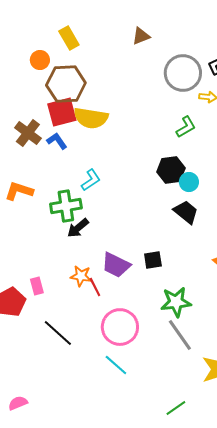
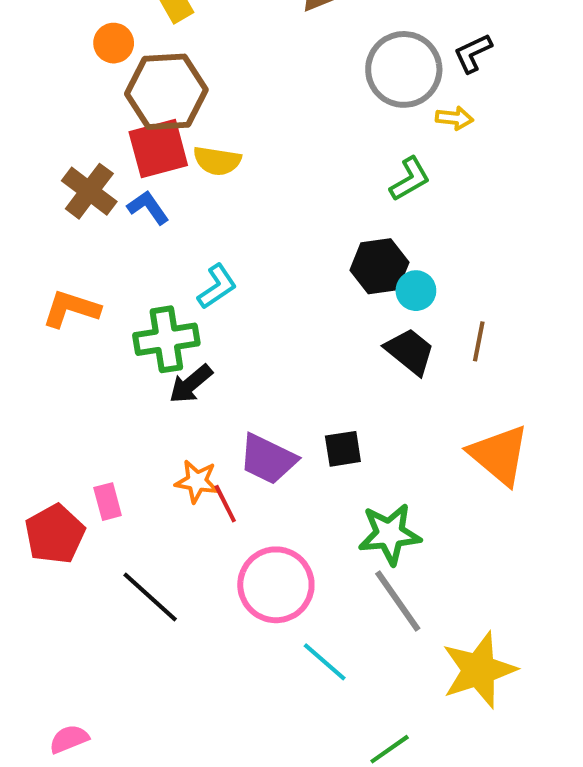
yellow semicircle: (91, 118) -> (217, 161), size x0.7
cyan line: (116, 365) -> (325, 662), moved

